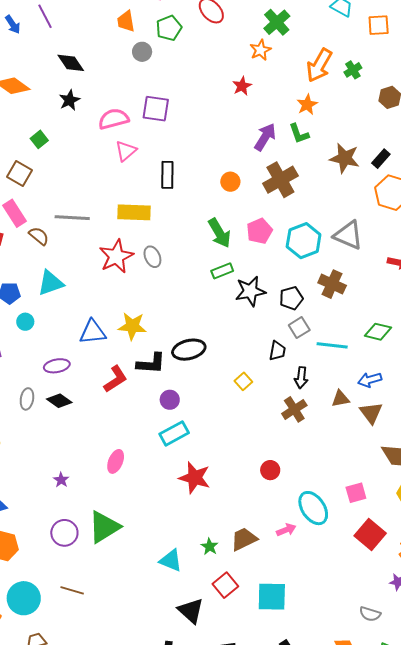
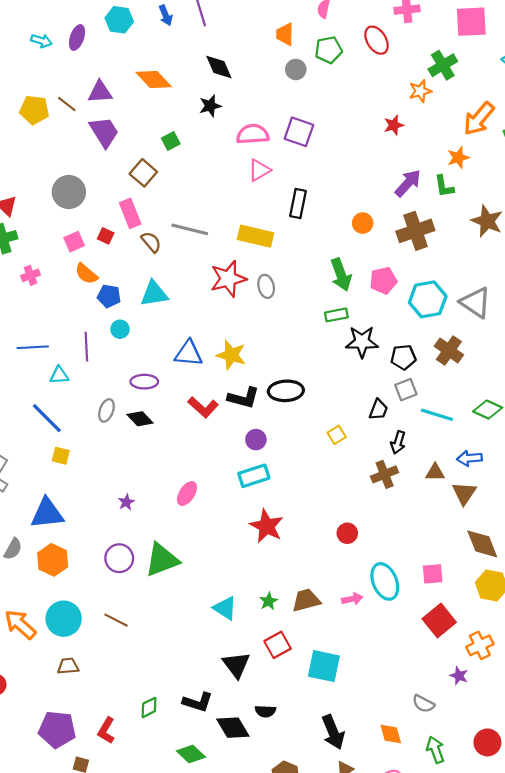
red L-shape: (115, 379) -> (203, 407), turned 64

